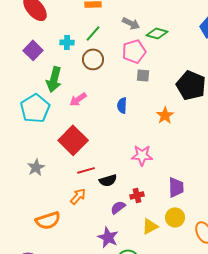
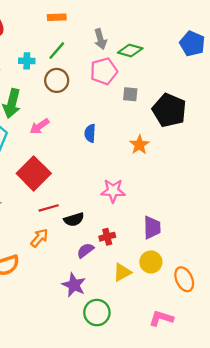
gray arrow: (131, 23) -> (100, 39), turned 48
gray square: (143, 75) -> (130, 94), moved

